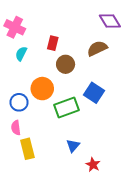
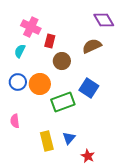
pink cross: (15, 27) -> (31, 27), moved
blue circle: (19, 102) -> (18, 82), moved
yellow rectangle: (27, 149) -> (47, 141), moved

